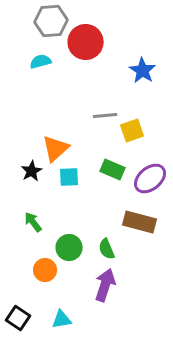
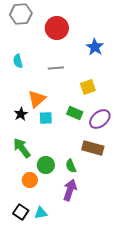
gray hexagon: (51, 21) -> (21, 14), moved
cyan semicircle: (41, 61) -> (18, 61), moved, turned -88
gray line: (105, 115) -> (56, 68), moved
green arrow: (33, 222) -> (22, 148), size x1.5
black square: (18, 318) -> (21, 212), moved

